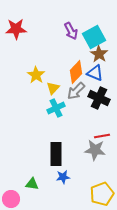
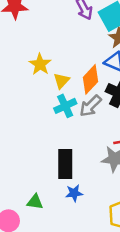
orange diamond: (76, 72) -> (90, 79), moved
gray arrow: (76, 91) -> (90, 106), moved

